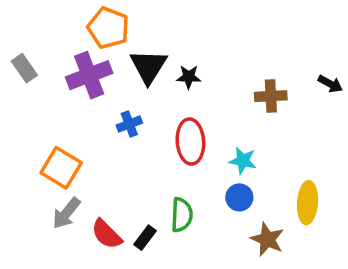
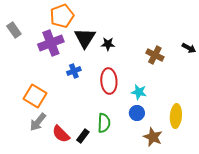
orange pentagon: (108, 28) -> (62, 16), turned 30
gray rectangle: (24, 68) -> (14, 30), moved
brown cross: (271, 96) -> (155, 55), turned 30

